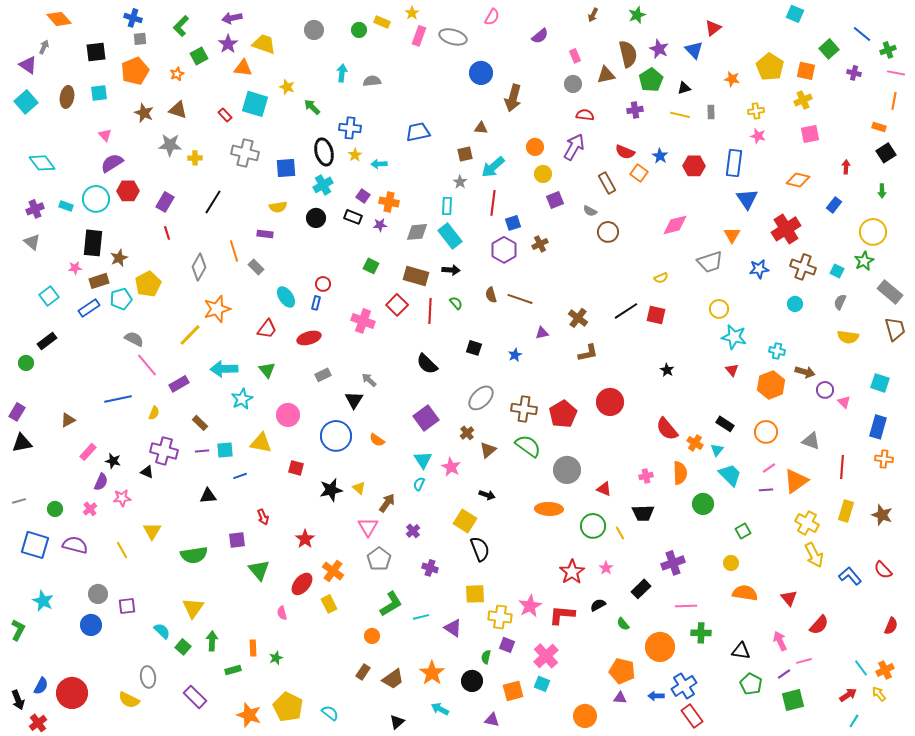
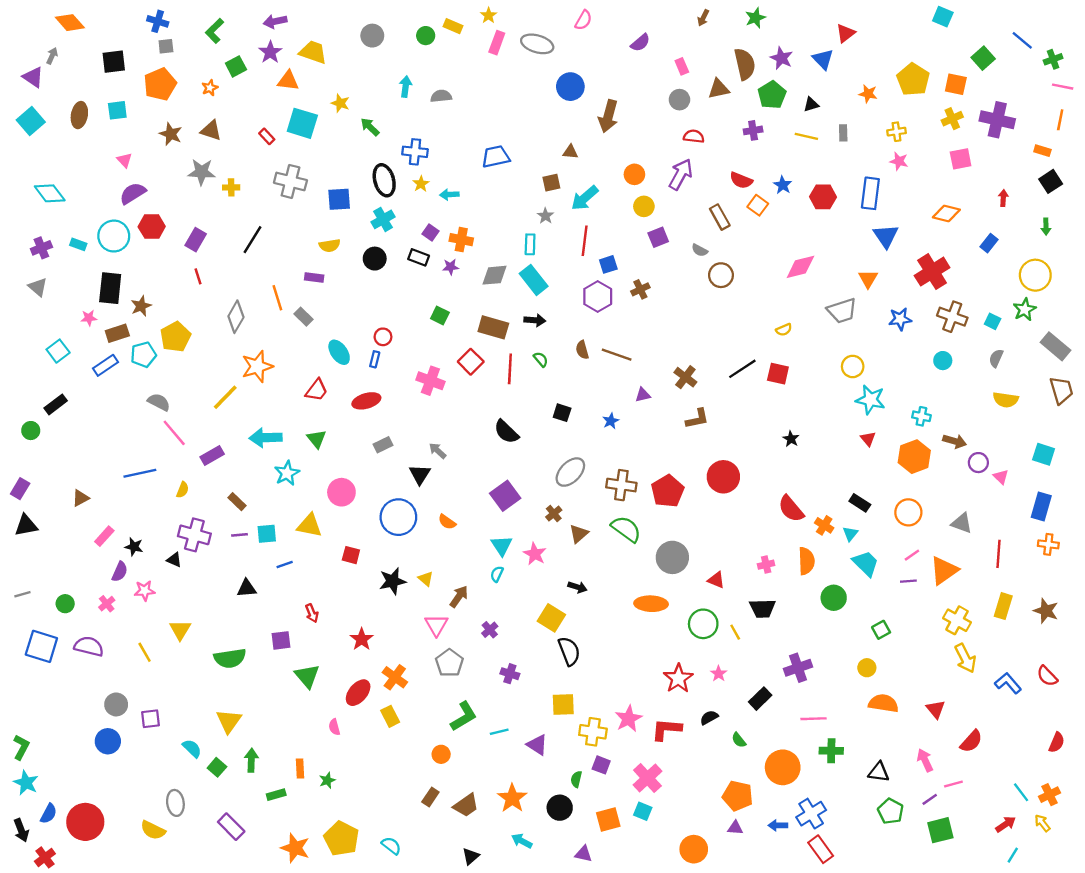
purple cross: (854, 73) -> (997, 120), moved, size x2.0
cyan star: (43, 601) -> (26, 783), moved

